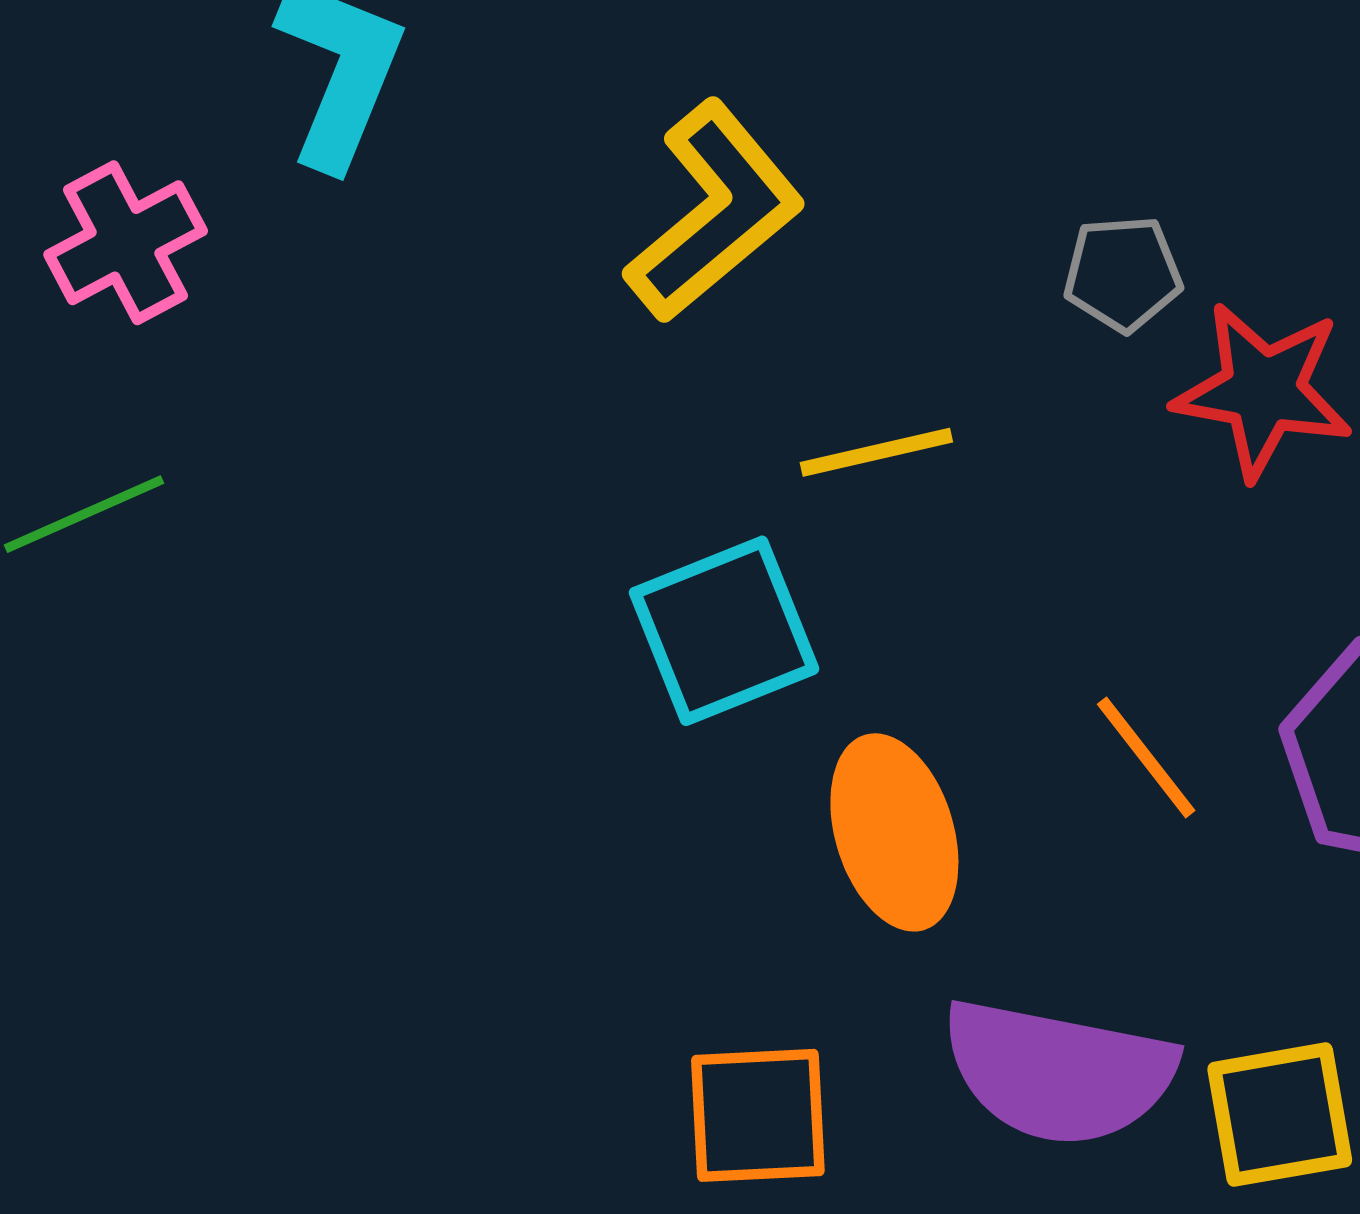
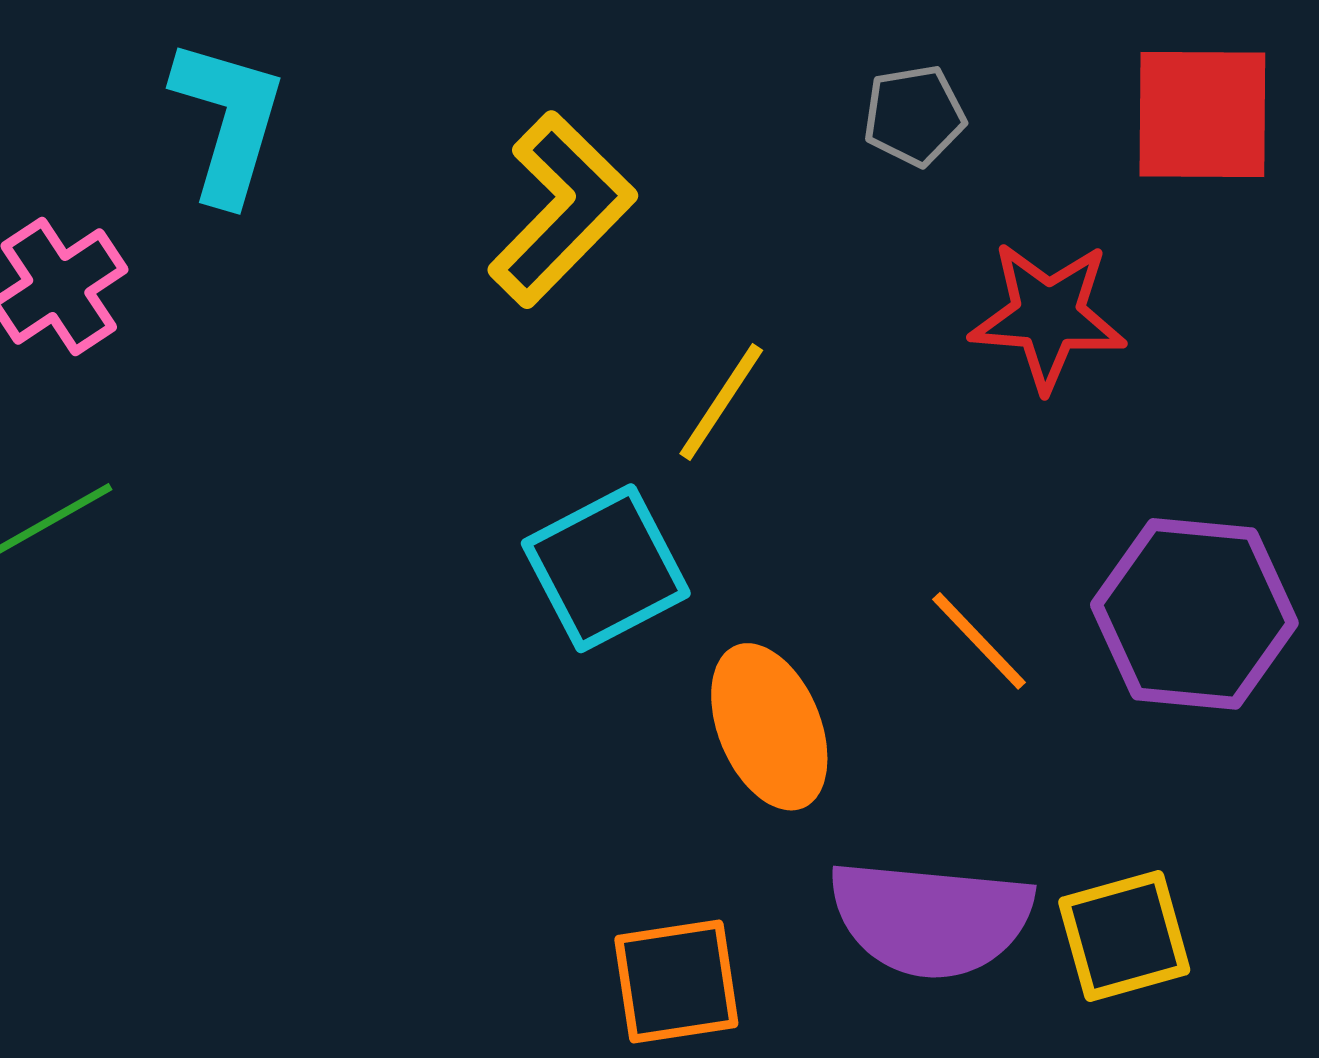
gray pentagon: (1123, 274) -> (914, 116), moved
yellow line: (876, 452) -> (721, 402), turned -38

